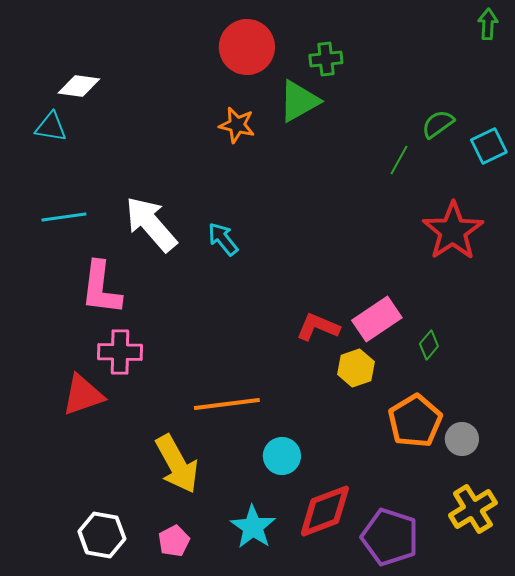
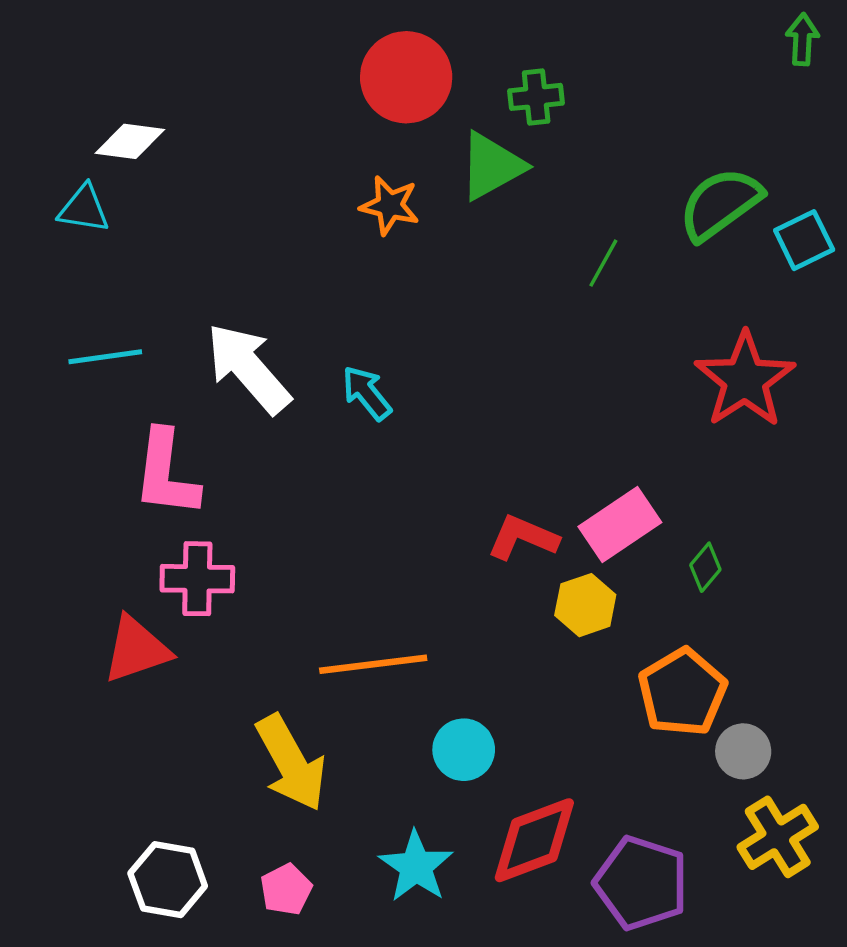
green semicircle: (438, 124) -> (720, 204), size x1.6
green line: (399, 160) -> (603, 263), moved
gray circle: (462, 439) -> (743, 751), moved

